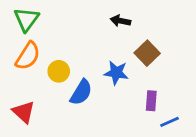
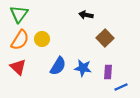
yellow circle: (59, 71) -> (42, 39), moved
blue star: (116, 73) -> (83, 68), moved
red triangle: (24, 112) -> (18, 67), moved

